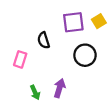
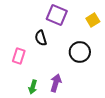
purple square: (73, 22) -> (57, 15), moved, turned 30
green arrow: (35, 92) -> (33, 87), turned 40

